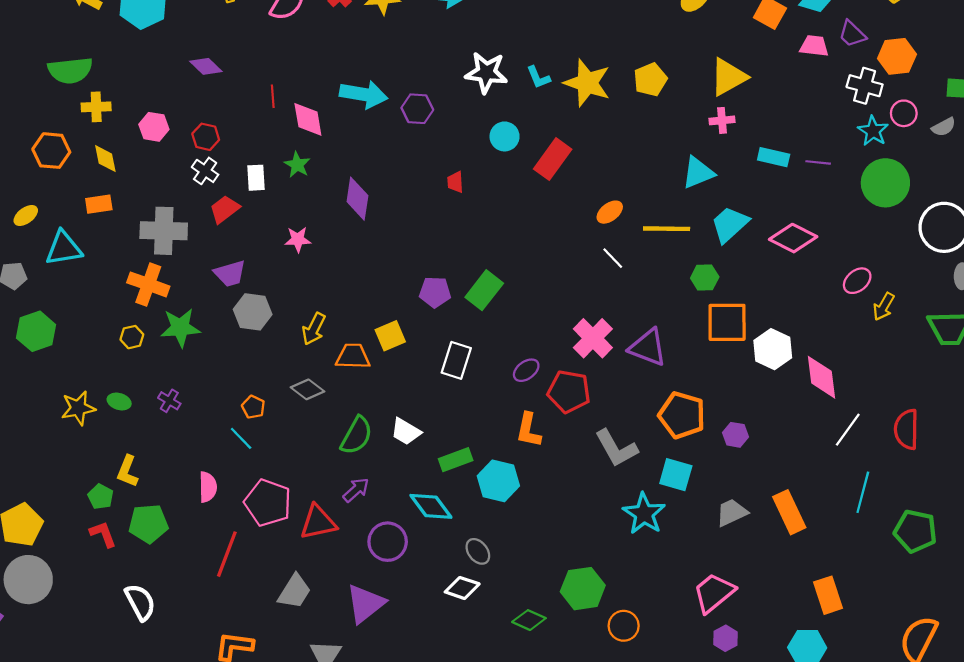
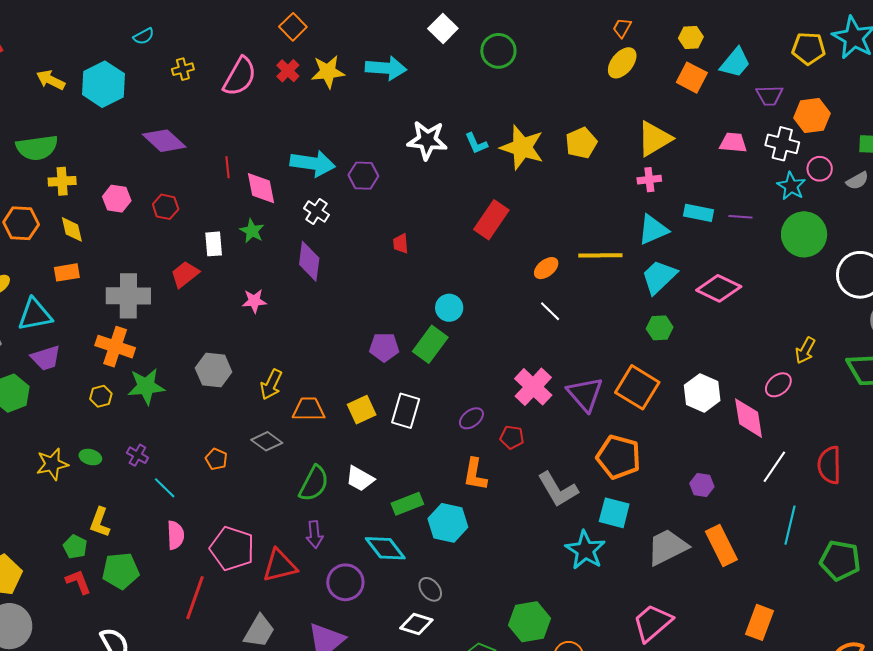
purple trapezoid: (852, 34) -> (769, 95), turned -44
pink trapezoid: (814, 46) -> (733, 143), moved
purple diamond: (206, 66) -> (164, 141), size x1.4
cyan circle: (505, 136) -> (449, 308), moved
white cross: (205, 171) -> (316, 211), moved
cyan triangle: (698, 173) -> (653, 230), moved
yellow line: (667, 229) -> (600, 255), moved
purple trapezoid: (230, 274) -> (46, 358), moved
green hexagon: (705, 278) -> (660, 328), moved
pink ellipse: (857, 281) -> (778, 385), moved
orange square: (727, 322) -> (637, 387), moved, turned 33
yellow square: (390, 336) -> (362, 410), moved
purple triangle: (648, 347) -> (585, 394), turned 30
red pentagon: (569, 391) -> (512, 437), size x0.6
purple hexagon: (735, 435) -> (702, 485), moved
cyan line: (241, 438) -> (165, 488), moved
purple arrow: (356, 490) -> (315, 535), turned 128
gray trapezoid: (732, 513) -> (667, 547), size x1.4
orange rectangle: (828, 595) -> (760, 622), turned 40

